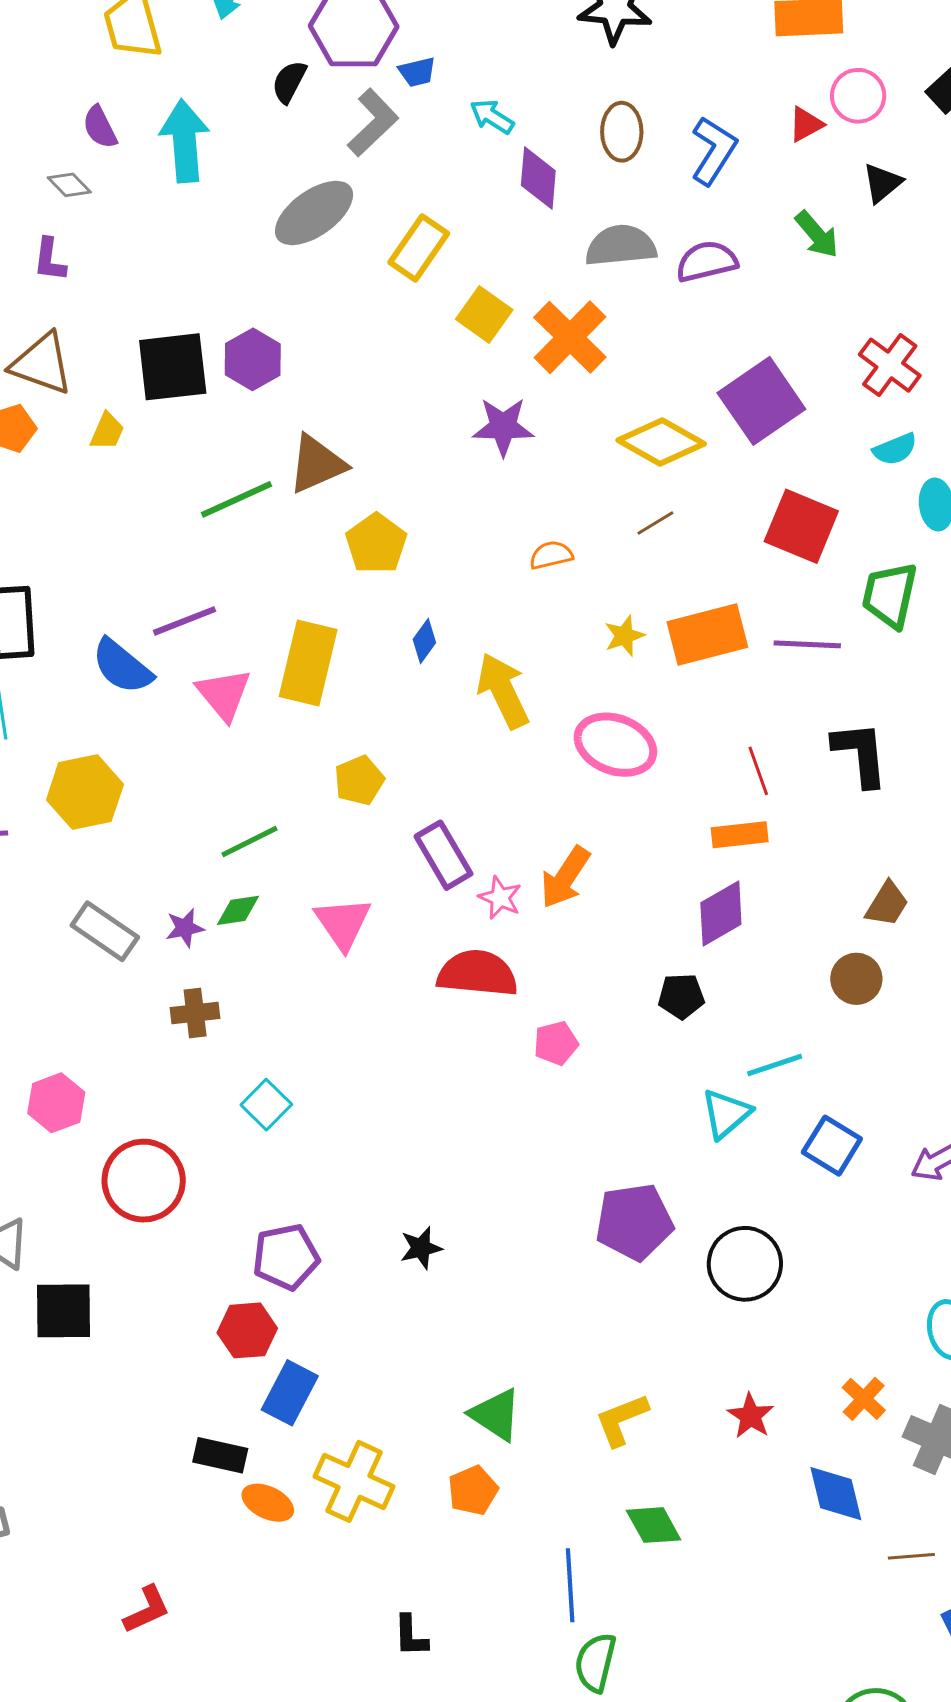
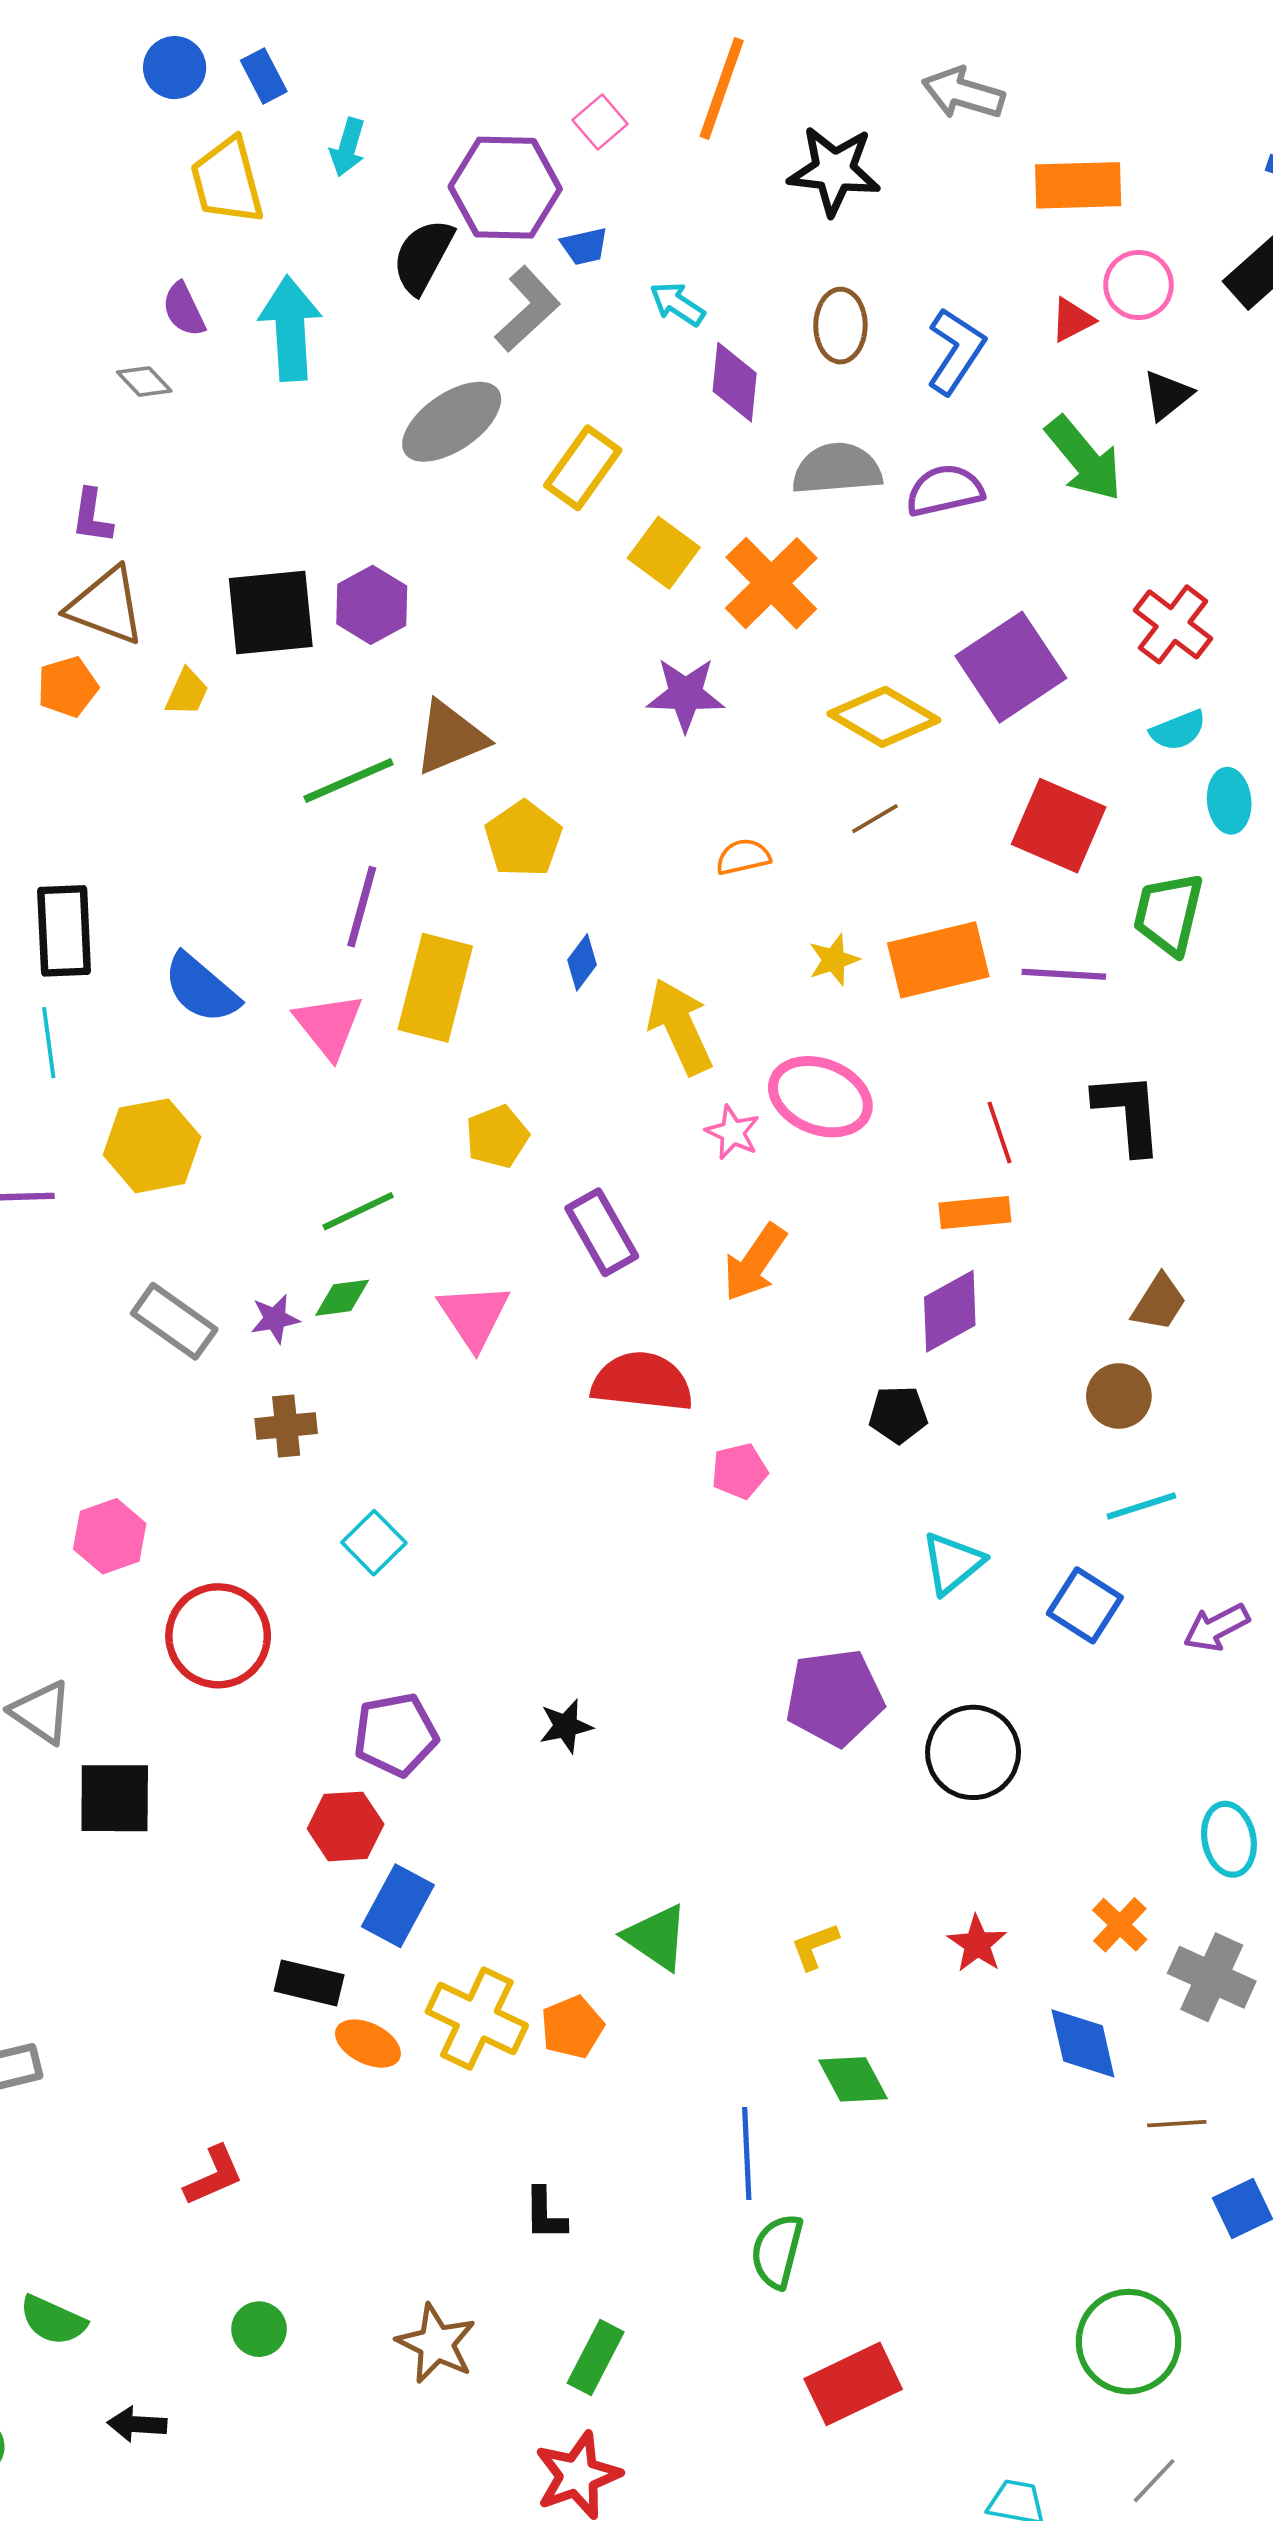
black semicircle: (289, 82) -> (423, 256), size x1.4
green arrow: (817, 234) -> (1084, 459), size x1.4
purple L-shape: (50, 260) -> (92, 516), moved
purple line: (184, 621) -> (362, 907), moved, turned -54
pink star: (500, 898) -> (733, 1132), moved
cyan line: (775, 1065) -> (1141, 1506), moved
yellow L-shape: (622, 1420) -> (815, 1946), size x0.7
orange pentagon: (473, 1490) -> (572, 2027), moved

